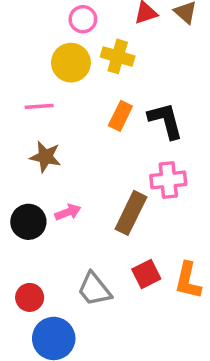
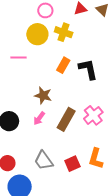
brown star: (45, 157) -> (43, 95), moved
pink cross: (168, 180) -> (93, 115), moved, turned -36
pink arrow: (68, 212) -> (39, 118), moved, turned 144
red square: (146, 274) -> (72, 164), moved

